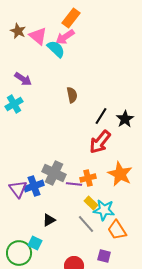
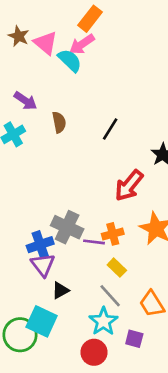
brown semicircle: (72, 95) -> (59, 122), moved
black line: (101, 116) -> (110, 129), moved
purple triangle: (18, 189) -> (43, 265), moved
cyan star: (104, 210) -> (103, 321), moved, turned 30
cyan square: (35, 243) -> (42, 321), size x1.6

